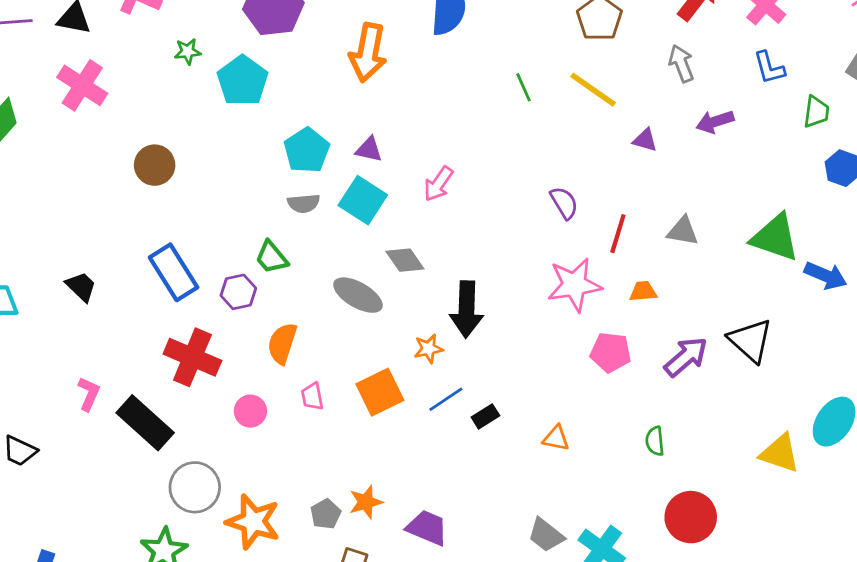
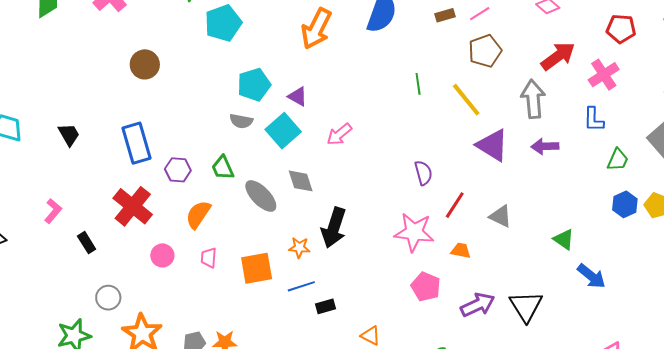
gray arrow: (681, 63) -> (533, 99), size x1.4
purple triangle: (645, 140) -> (492, 145), size x1.8
green triangle: (775, 238) -> (564, 239), size x0.6
green trapezoid: (271, 257) -> (223, 168), moved
black rectangle: (145, 423) -> (87, 243), size x0.5
gray circle: (195, 487) -> (108, 298), size x0.7

